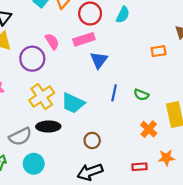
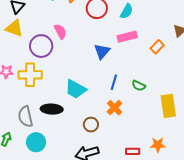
pink rectangle: (84, 39) -> (127, 37), moved
orange rectangle: (159, 51) -> (157, 47), turned -40
yellow cross: (42, 97) -> (30, 75), moved, turned 30
orange cross: (149, 129) -> (114, 108), moved
gray semicircle: (20, 137) -> (25, 117), turned 100

